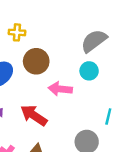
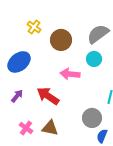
yellow cross: (17, 32) -> (34, 27), turned 32
brown circle: (36, 61) -> (61, 40), moved

